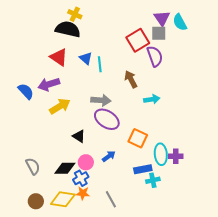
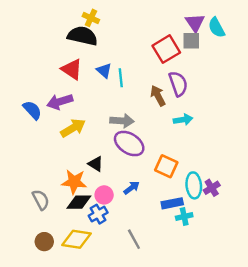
purple semicircle: (155, 56) -> (178, 84), moved
purple cross: (176, 156) -> (212, 188), turned -32
orange star: (83, 193) -> (74, 182), moved, size x1.5

